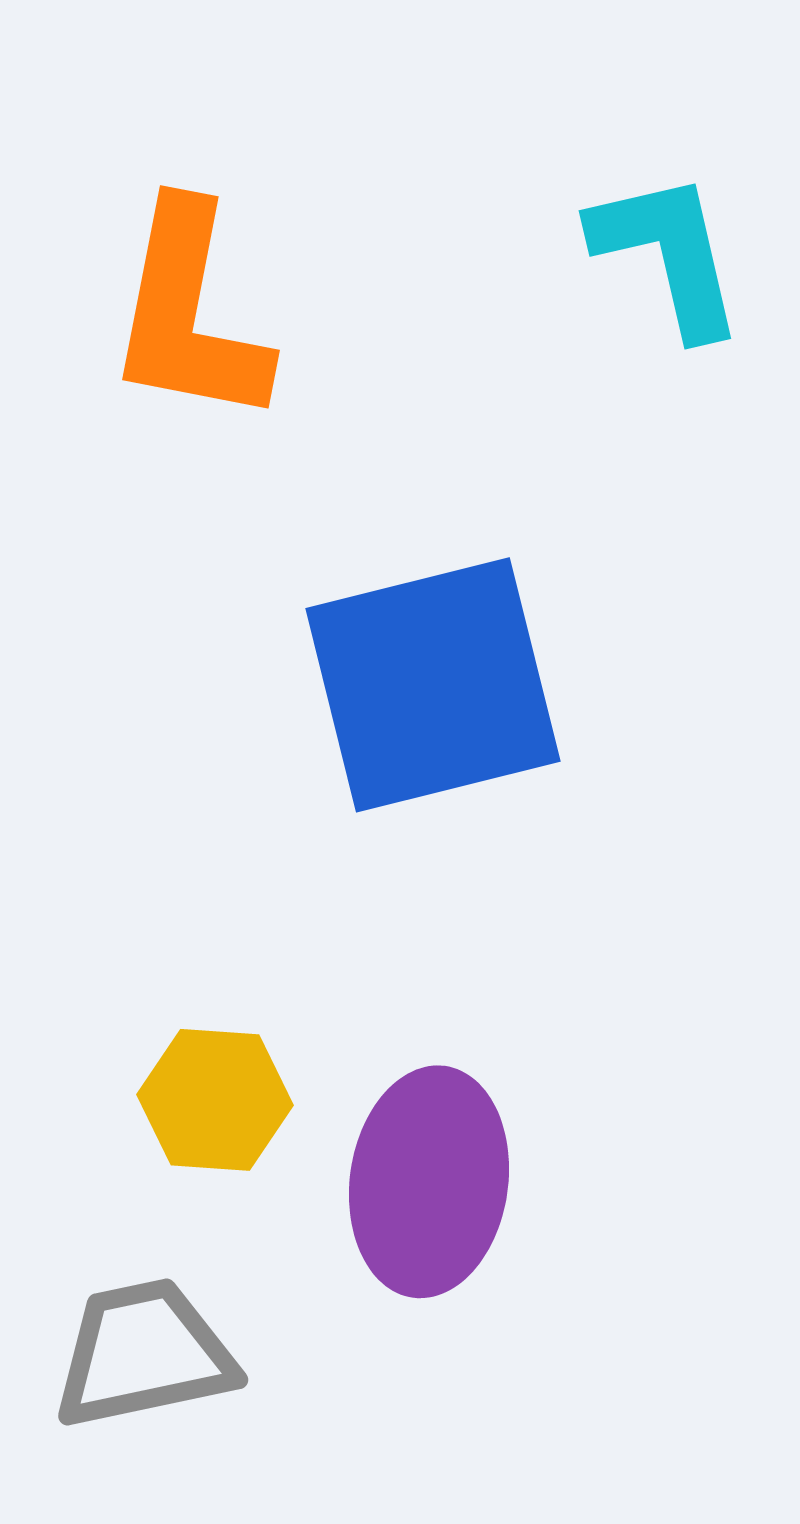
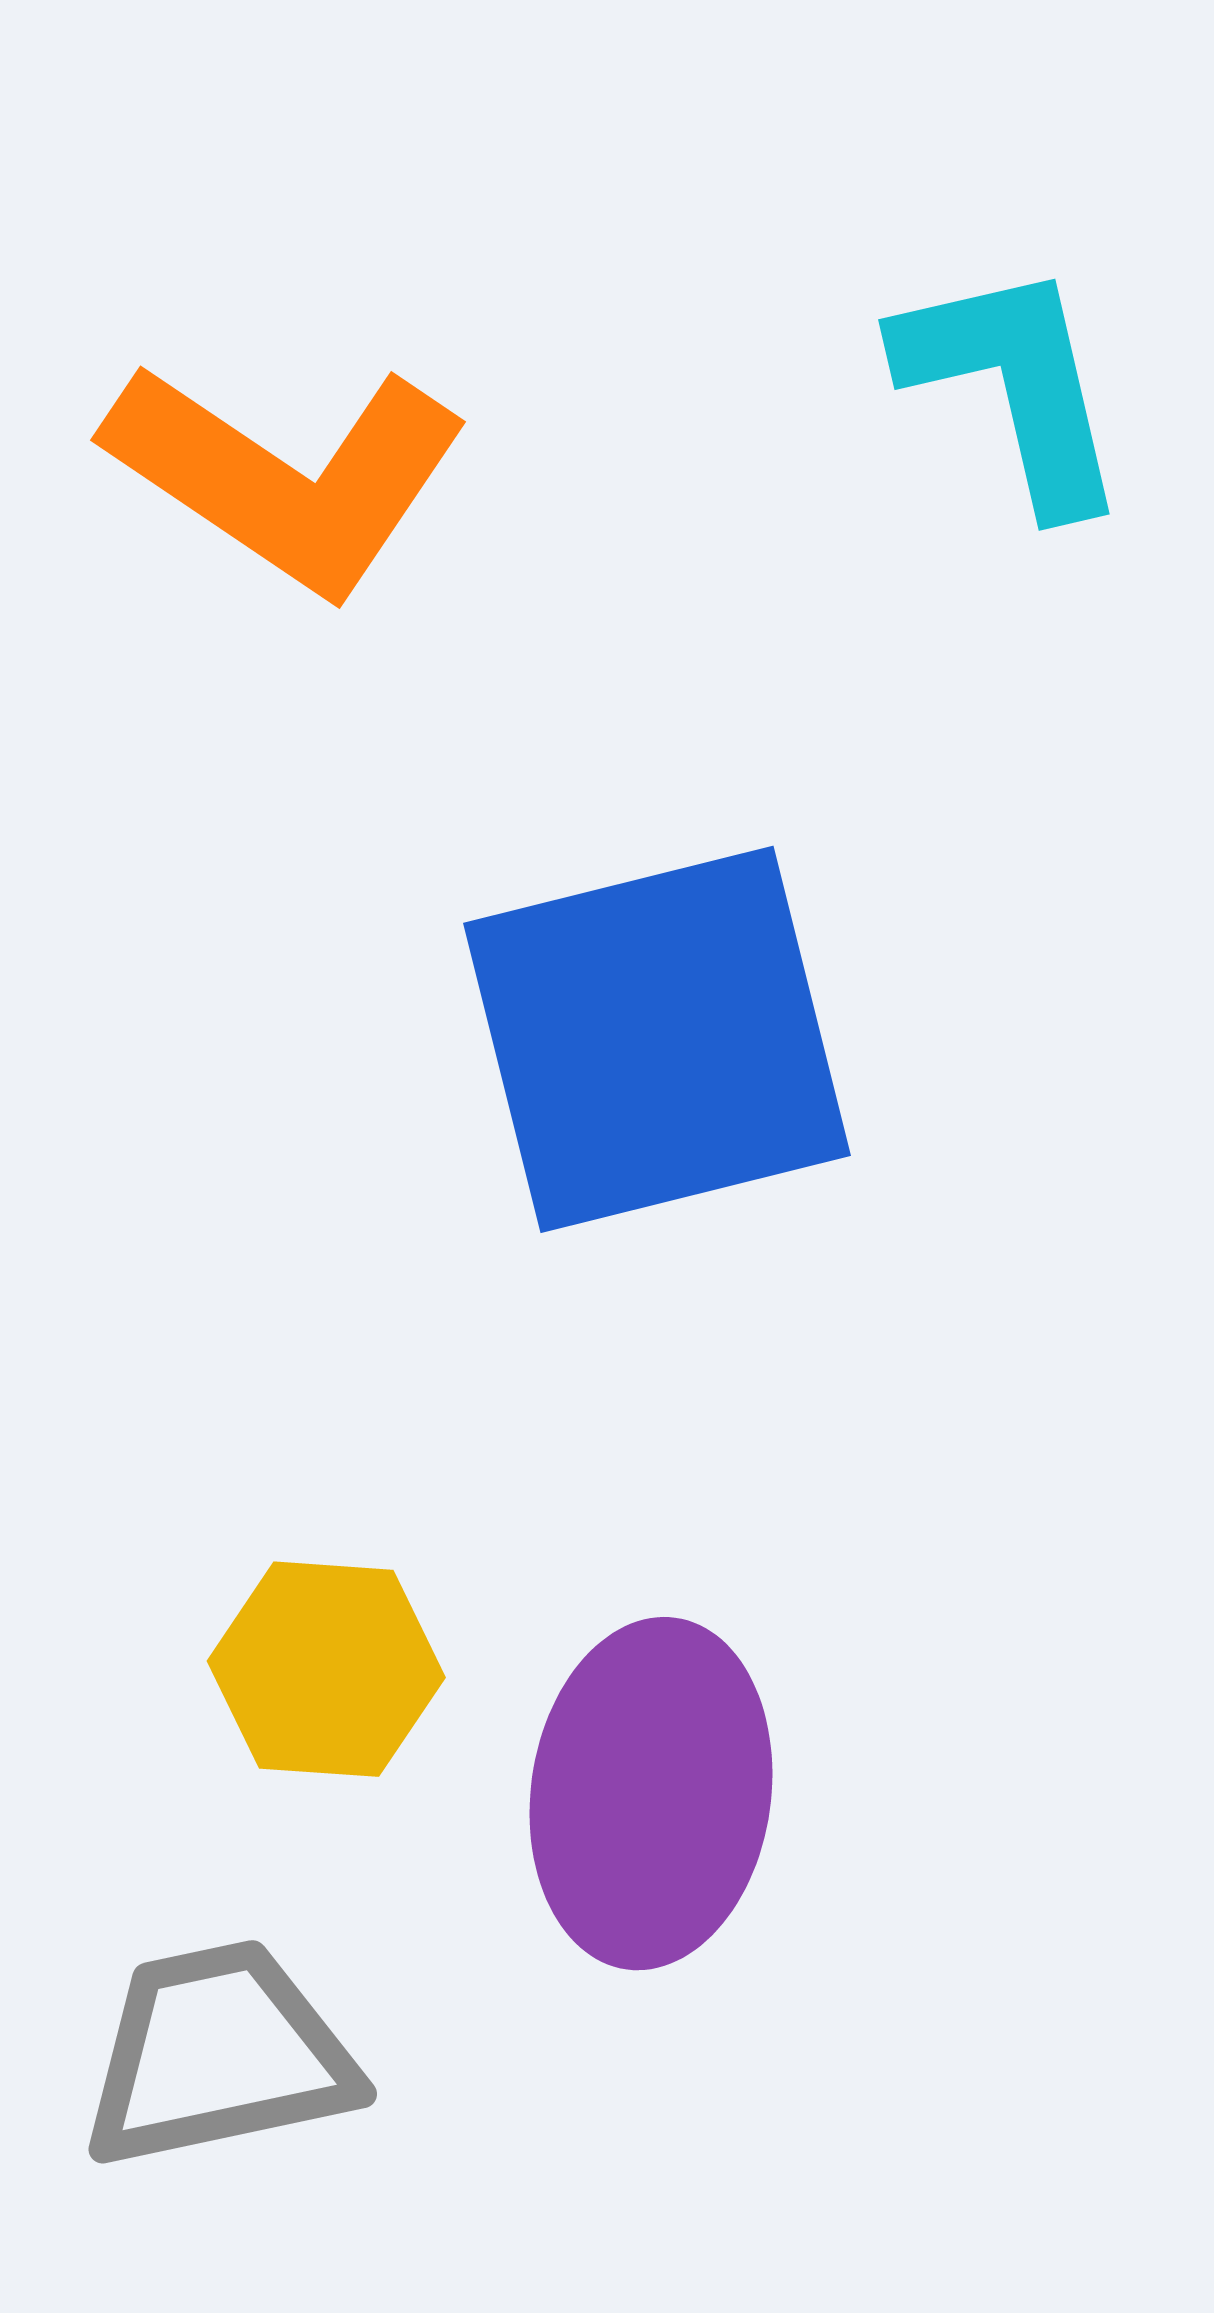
orange L-shape: (189, 314) -> (287, 476), turned -67

